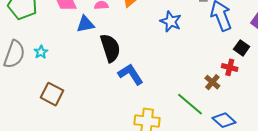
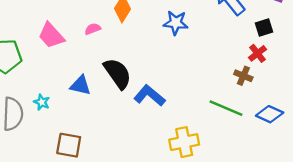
blue triangle: (85, 24) -> (80, 85), moved, turned 42
black square: (242, 48) -> (264, 28), turned -35
red cross: (230, 67) -> (258, 53), turned -35

